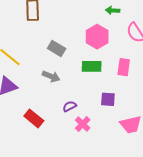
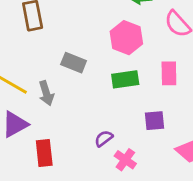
gray arrow: (51, 76) -> (46, 93), moved, turned 60
red rectangle: (34, 118) -> (44, 153), moved, turned 54

